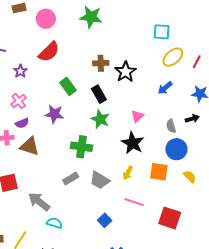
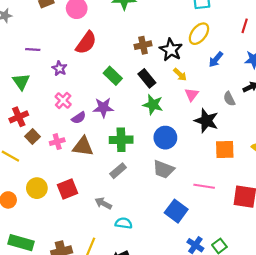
yellow ellipse: (173, 57) -> (199, 34), moved
purple semicircle: (22, 123) -> (79, 118), moved
black star: (133, 143) -> (206, 121), moved
green cross: (82, 147) -> (121, 140), moved
blue circle: (176, 149) -> (165, 138), moved
yellow arrow: (128, 173) -> (180, 75), moved, turned -64
gray rectangle: (71, 178) -> (118, 171), moved
gray arrow: (39, 202) -> (103, 203), size x0.7
blue square: (105, 220) -> (176, 211), size x1.5

